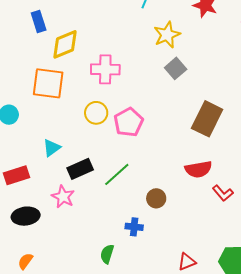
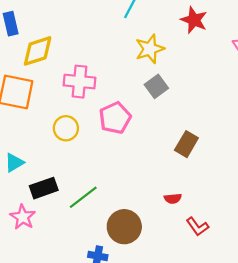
brown rectangle: (207, 119) -> (186, 144), size x0.7
pink pentagon: (129, 122) -> (115, 118), moved
red semicircle: (198, 169) -> (173, 199), size x0.6
brown circle: (156, 198) -> (124, 227), size x1.6

